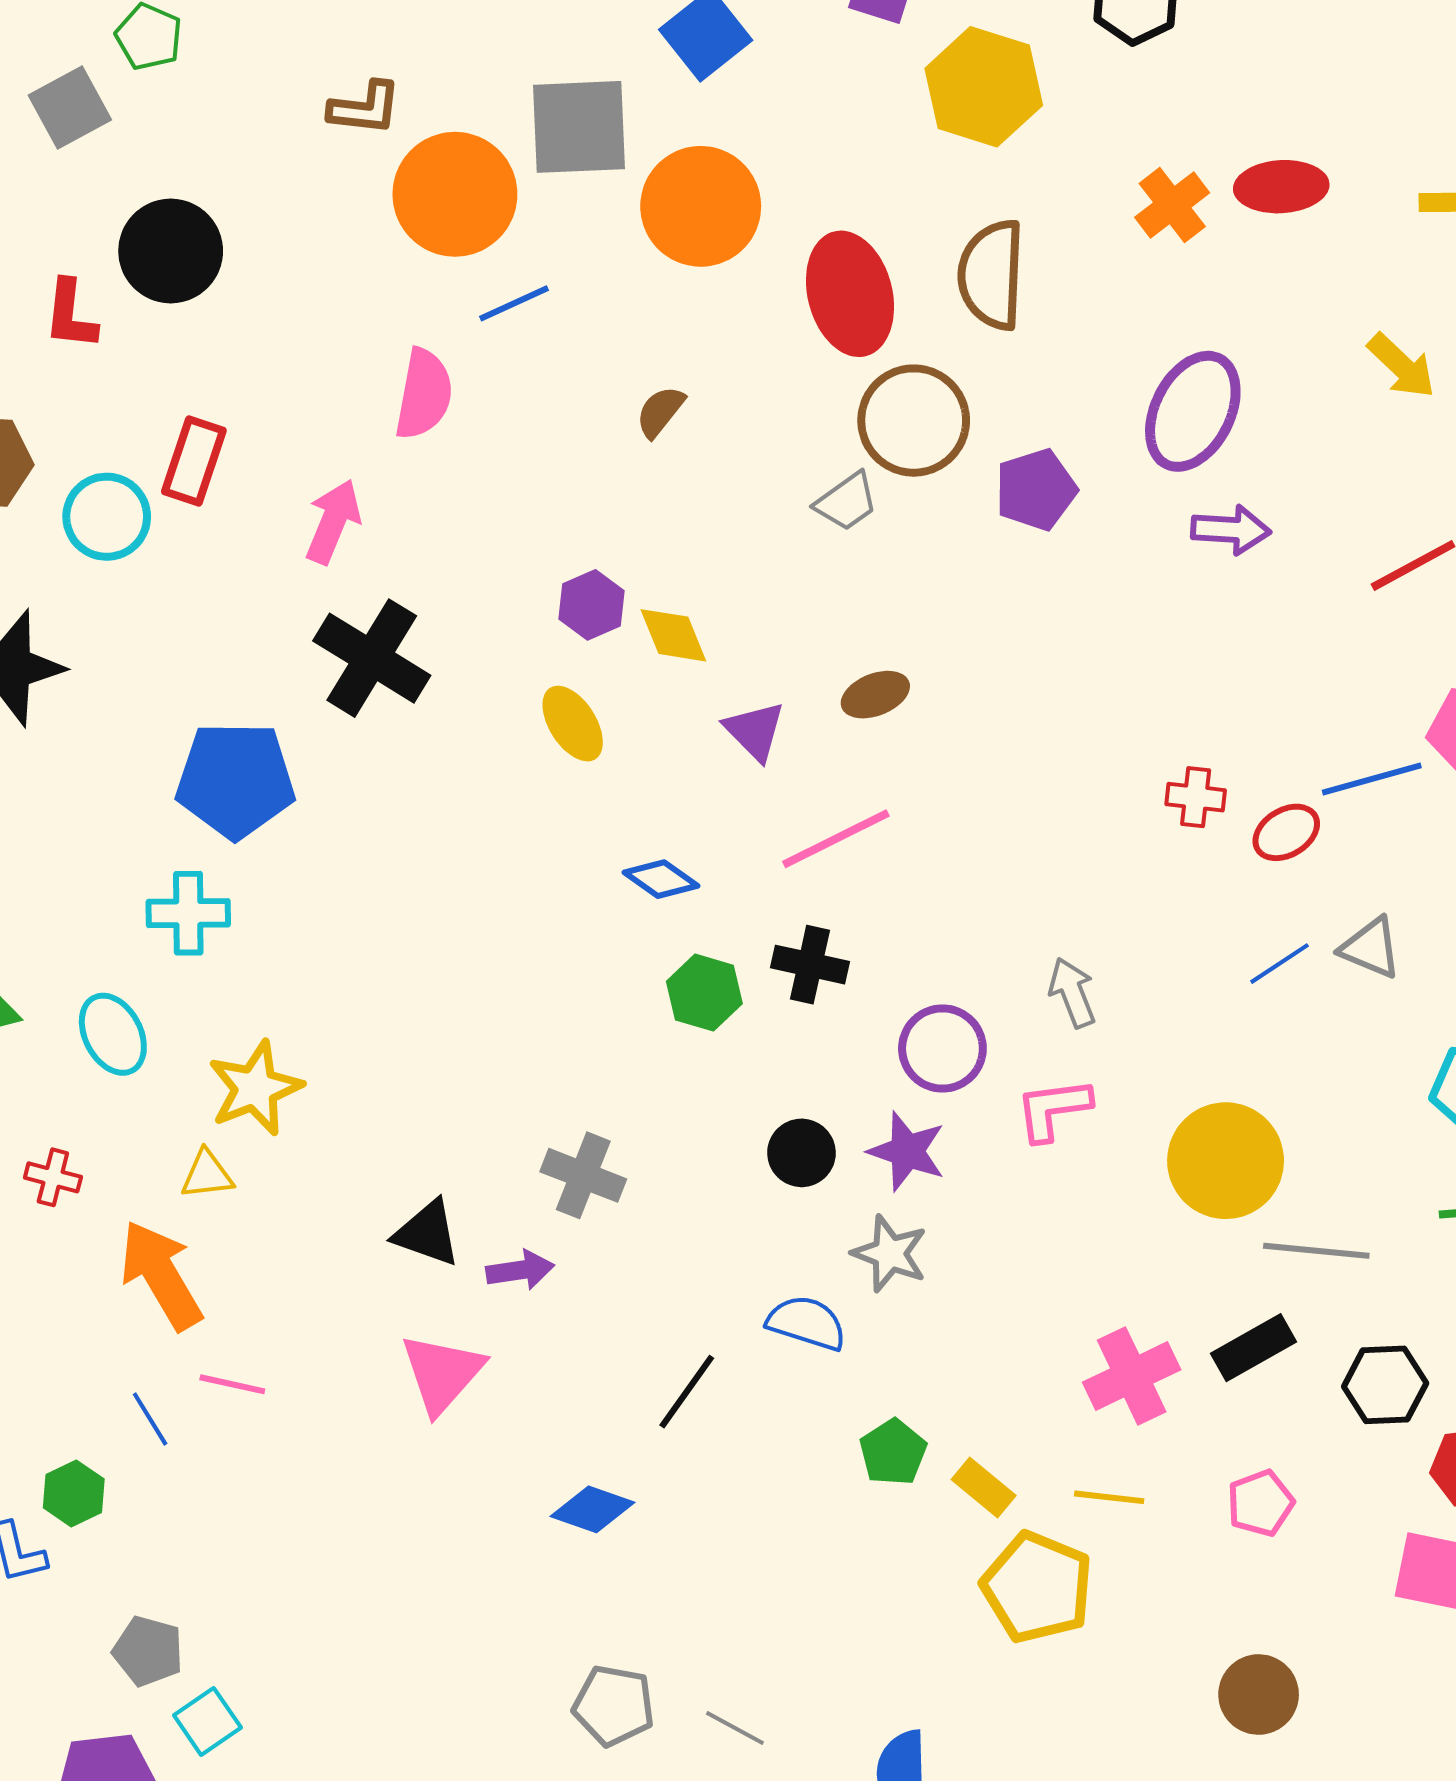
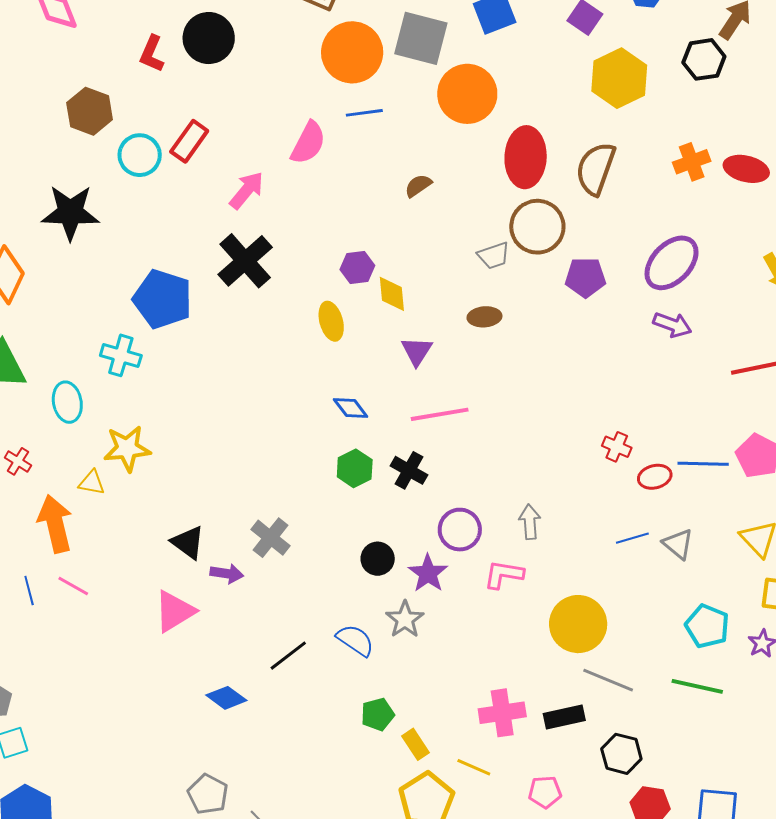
brown ellipse: (875, 695) -> (484, 317), moved

